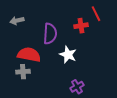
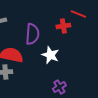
red line: (96, 14) -> (78, 14), turned -42

